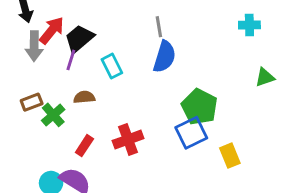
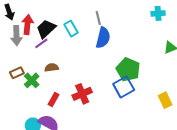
red arrow: (52, 30) -> (27, 25), turned -30
purple line: (71, 60) -> (41, 43), turned 40
cyan rectangle: (112, 66) -> (71, 29), moved
yellow rectangle: (230, 156) -> (165, 100), moved

